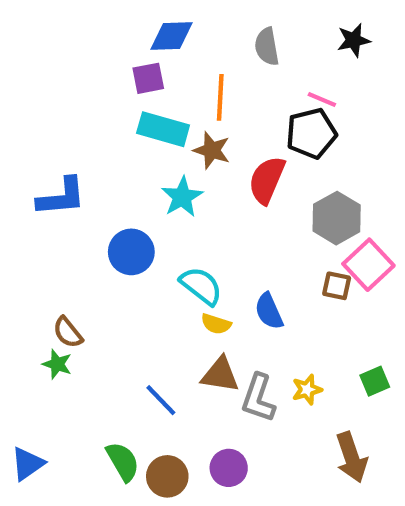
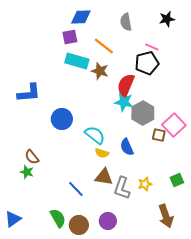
orange line: (220, 97) -> (104, 46), turned -55
cyan star: (182, 197) -> (124, 102), moved, turned -30
gray hexagon: (337, 218) -> (143, 113), moved

